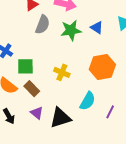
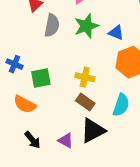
blue triangle: (97, 28) -> (116, 33), moved
brown rectangle: (32, 89) -> (85, 102), moved
purple triangle: (37, 113) -> (66, 140), moved

